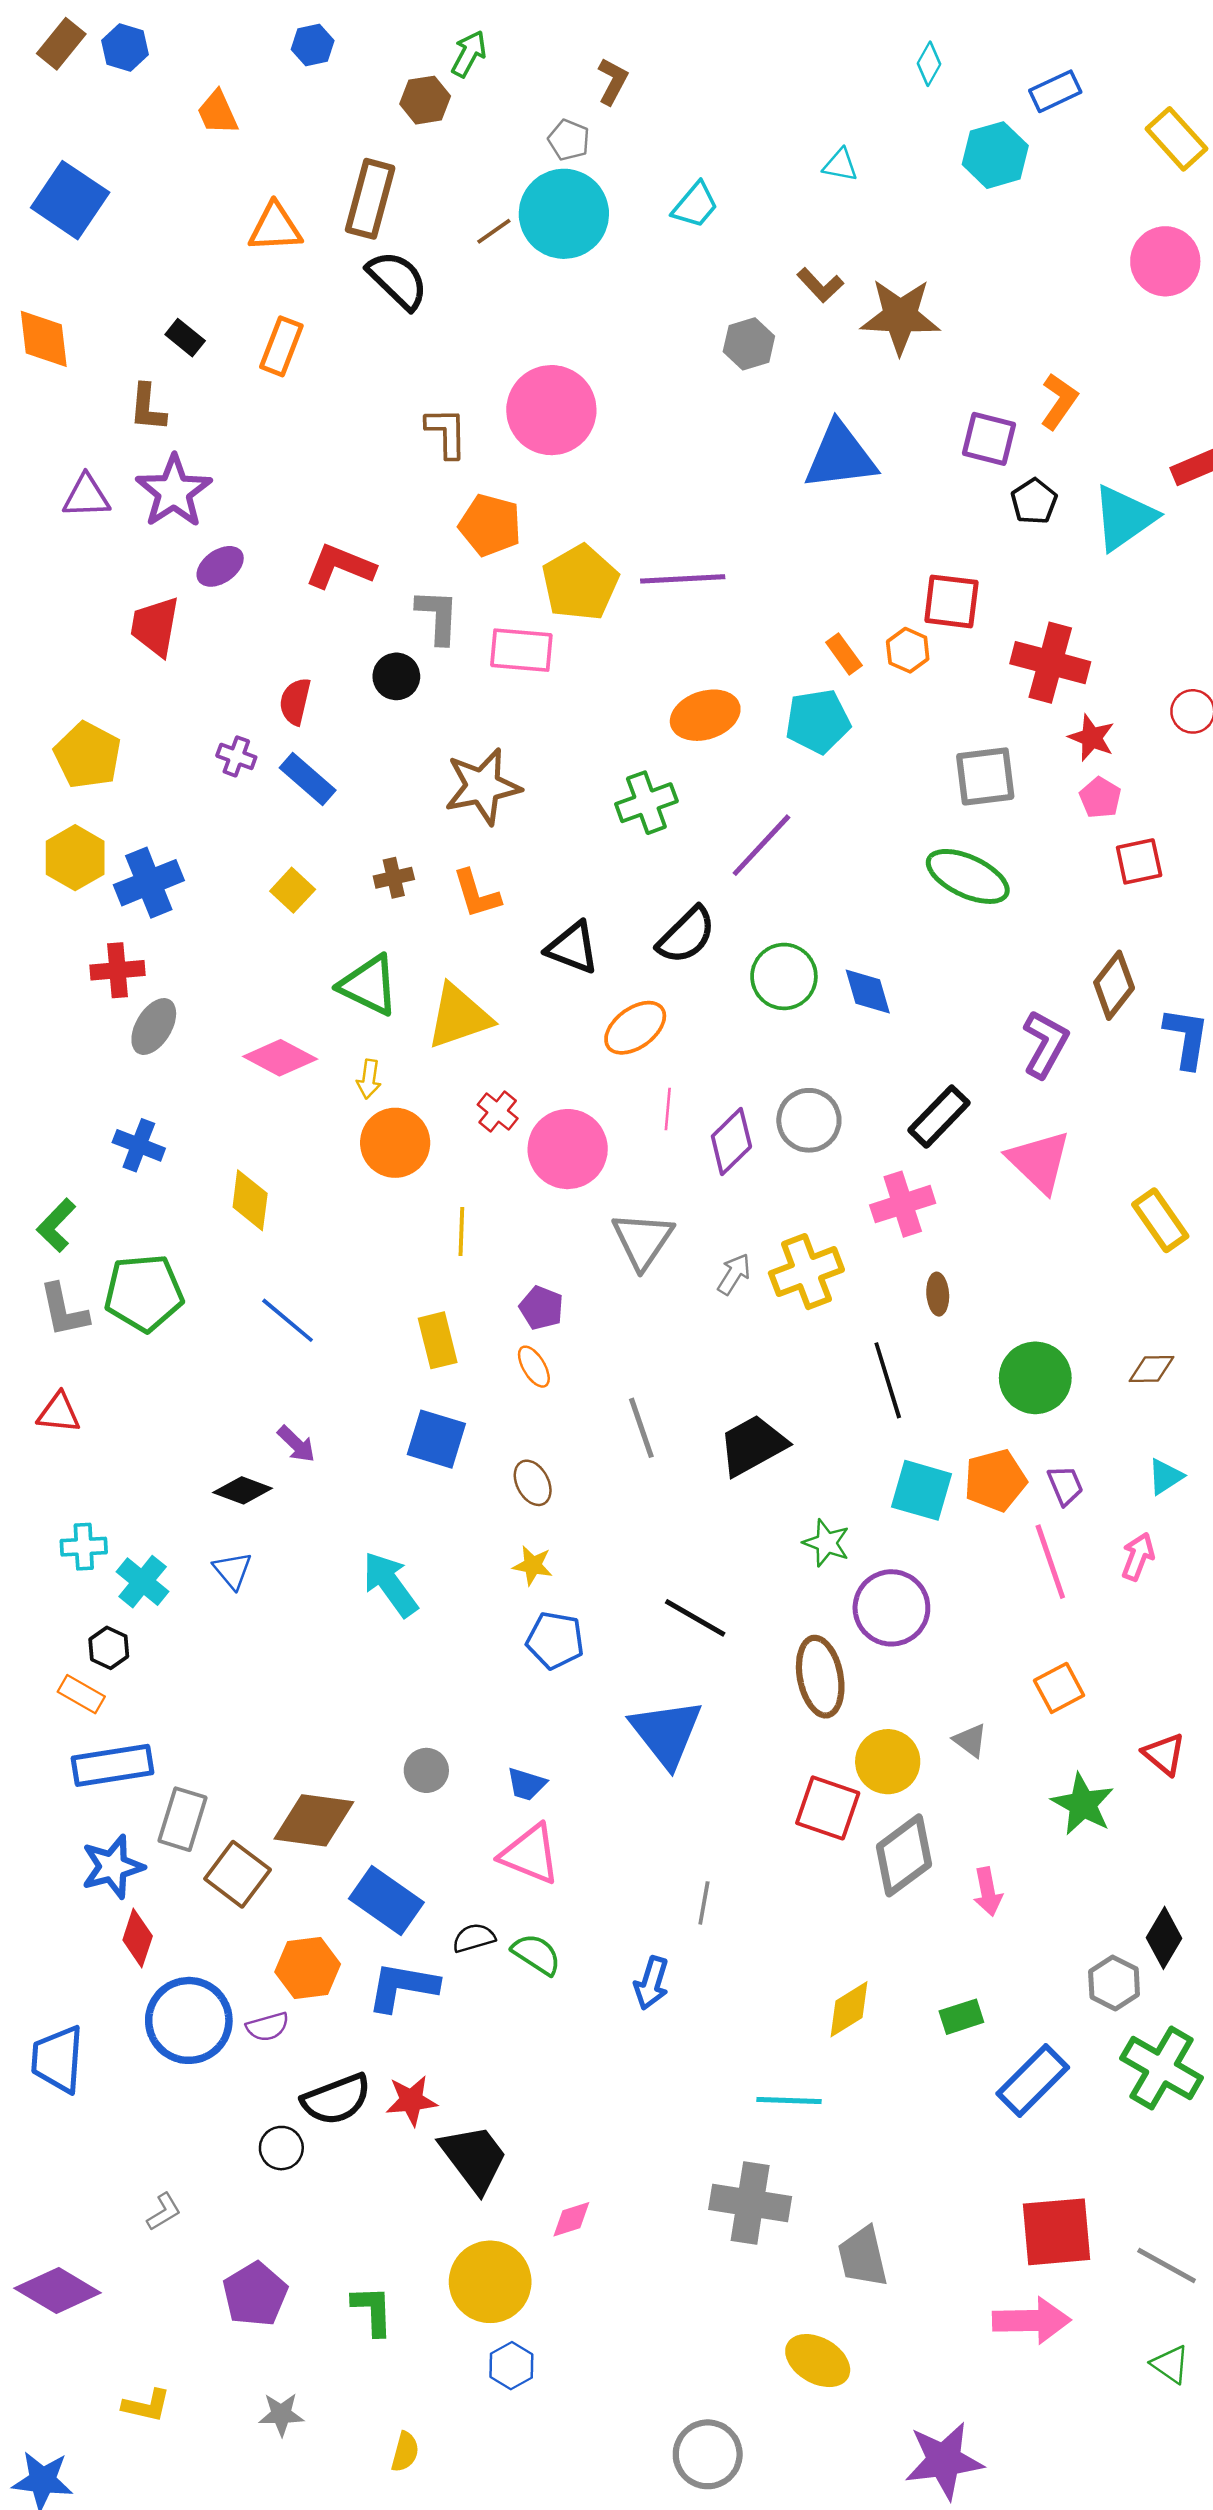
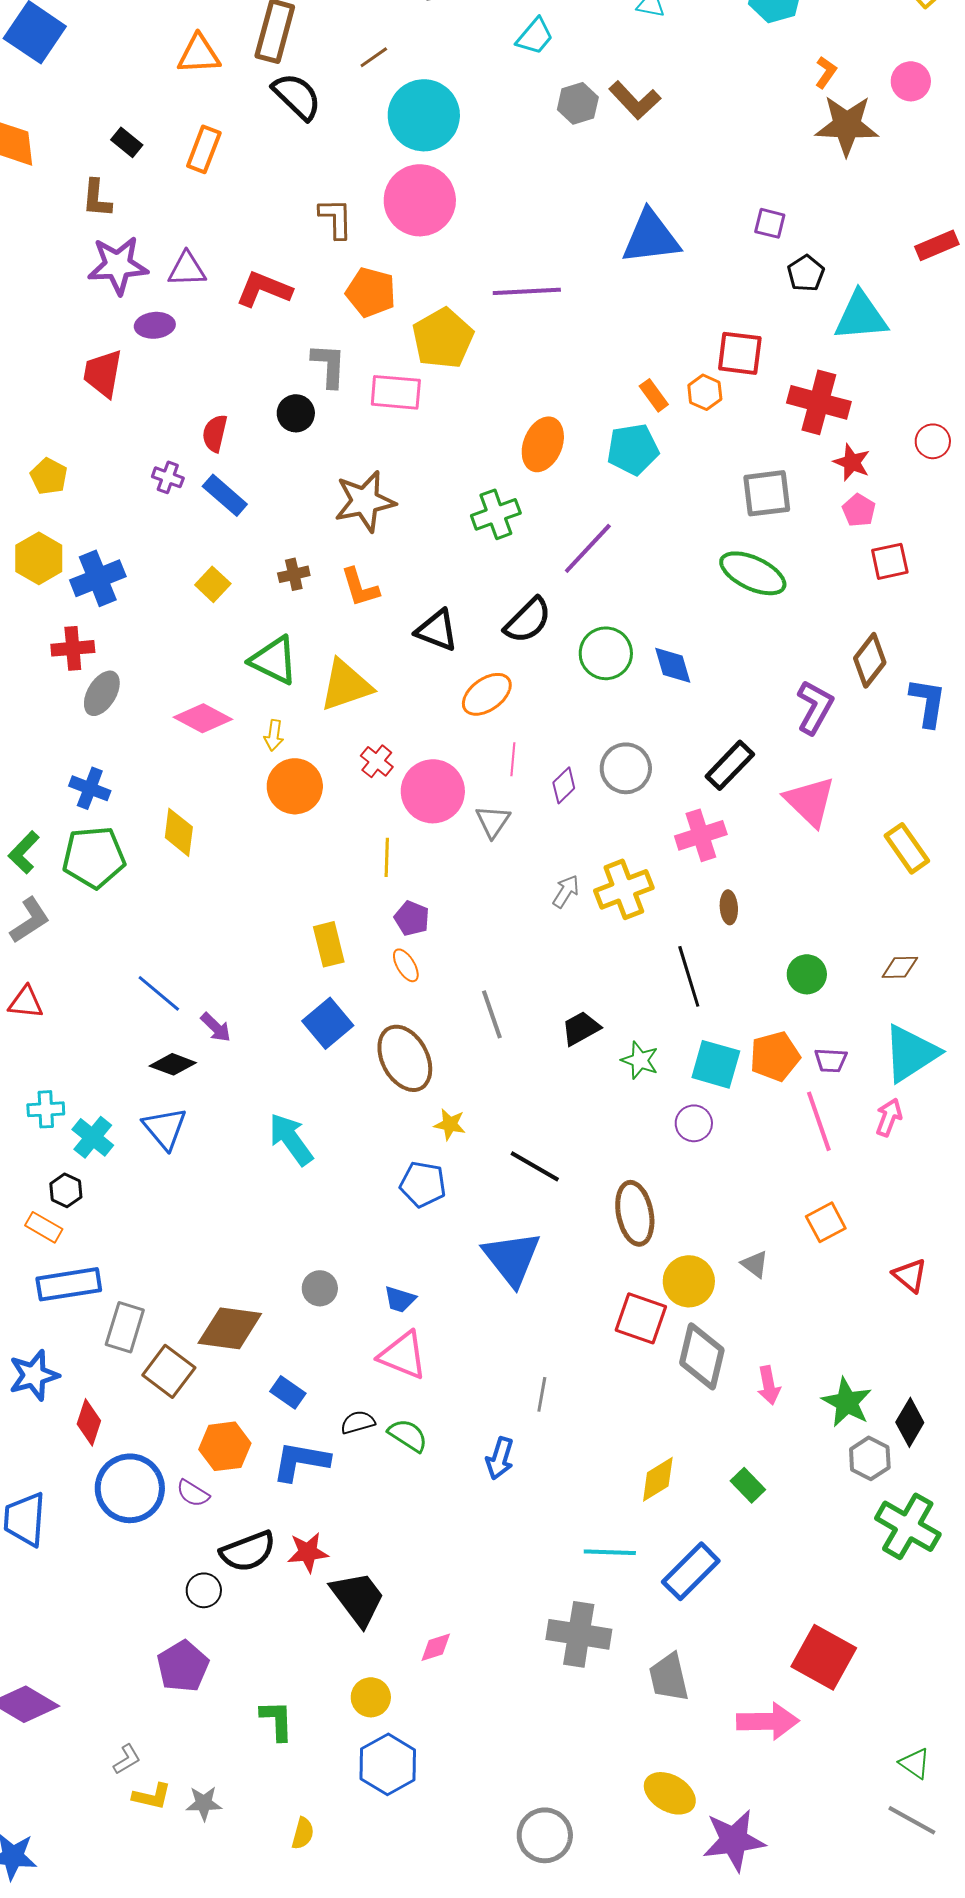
cyan circle: (564, 214) -> (424, 115), moved
pink circle: (1165, 261) -> (911, 81), size x0.7
brown L-shape: (820, 285) -> (635, 100), size x1.4
brown star: (900, 316) -> (847, 125), moved
gray hexagon: (749, 344) -> (578, 103), moved
orange L-shape: (1059, 401) -> (826, 72), moved, size x0.7
purple square: (989, 439) -> (770, 223), size x0.7
purple star: (174, 491) -> (118, 265), turned 30
purple triangle: (86, 496) -> (187, 269), moved
cyan triangle: (1124, 518) -> (861, 316), moved, turned 30
purple ellipse: (220, 566) -> (155, 325), turned 30
red L-shape: (340, 566) -> (264, 289), moved
purple line: (683, 579) -> (527, 291), moved
orange ellipse: (705, 715) -> (543, 444), turned -50
yellow pentagon: (88, 755) -> (49, 476), size x0.7
purple diamond: (731, 1142) -> (564, 785), size x0.7
yellow line: (461, 1232) -> (387, 857), moved
gray triangle: (643, 1240) -> (493, 821), moved, size x0.7
green pentagon: (144, 1293) -> (94, 857), moved
gray L-shape: (64, 1310) -> (30, 920), turned -111
blue line: (288, 1320) -> (159, 993), moved
green circle: (1035, 1378) -> (807, 974), size x0.7
blue square: (436, 1439) -> (328, 1023), turned 33
black trapezoid: (753, 1445) -> (581, 1028), size x0.7
cyan triangle: (1165, 1477) -> (911, 1053), size x2.0
brown ellipse: (533, 1483) -> (405, 1058), size x1.8
purple trapezoid: (1065, 1485) -> (831, 1060), turned 116
green star: (826, 1543) -> (640, 1060), moved
yellow star: (533, 1565) -> (450, 1124), moved
blue triangle: (233, 1570) -> (165, 1128), size x1.4
purple circle: (891, 1608) -> (694, 1123), moved, size x0.6
green star: (1083, 1804) -> (847, 1402), moved
gray diamond: (904, 1855) -> (702, 1356), turned -40
blue star: (113, 1867) -> (34, 1375), moved
blue rectangle: (386, 1900) -> (288, 1392), size x0.6
green rectangle: (961, 2017) -> (748, 1485), turned 64
purple semicircle: (268, 2027) -> (193, 1493), turned 48
blue rectangle: (1033, 2080) -> (691, 1571), moved
gray L-shape: (164, 2212) -> (127, 1759), moved
red square: (1057, 2232) -> (824, 1657), turned 34
gray line: (1167, 2266) -> (912, 1820), moved
yellow circle: (490, 2282) -> (371, 1697), size x0.6
purple pentagon: (255, 2294) -> (183, 1666), moved
pink arrow: (1032, 2321) -> (768, 1721), moved
yellow ellipse: (818, 2361) -> (670, 1793), moved
blue hexagon: (511, 2366) -> (388, 1764), size x1.6
yellow L-shape: (146, 2406) -> (152, 1796), moved

